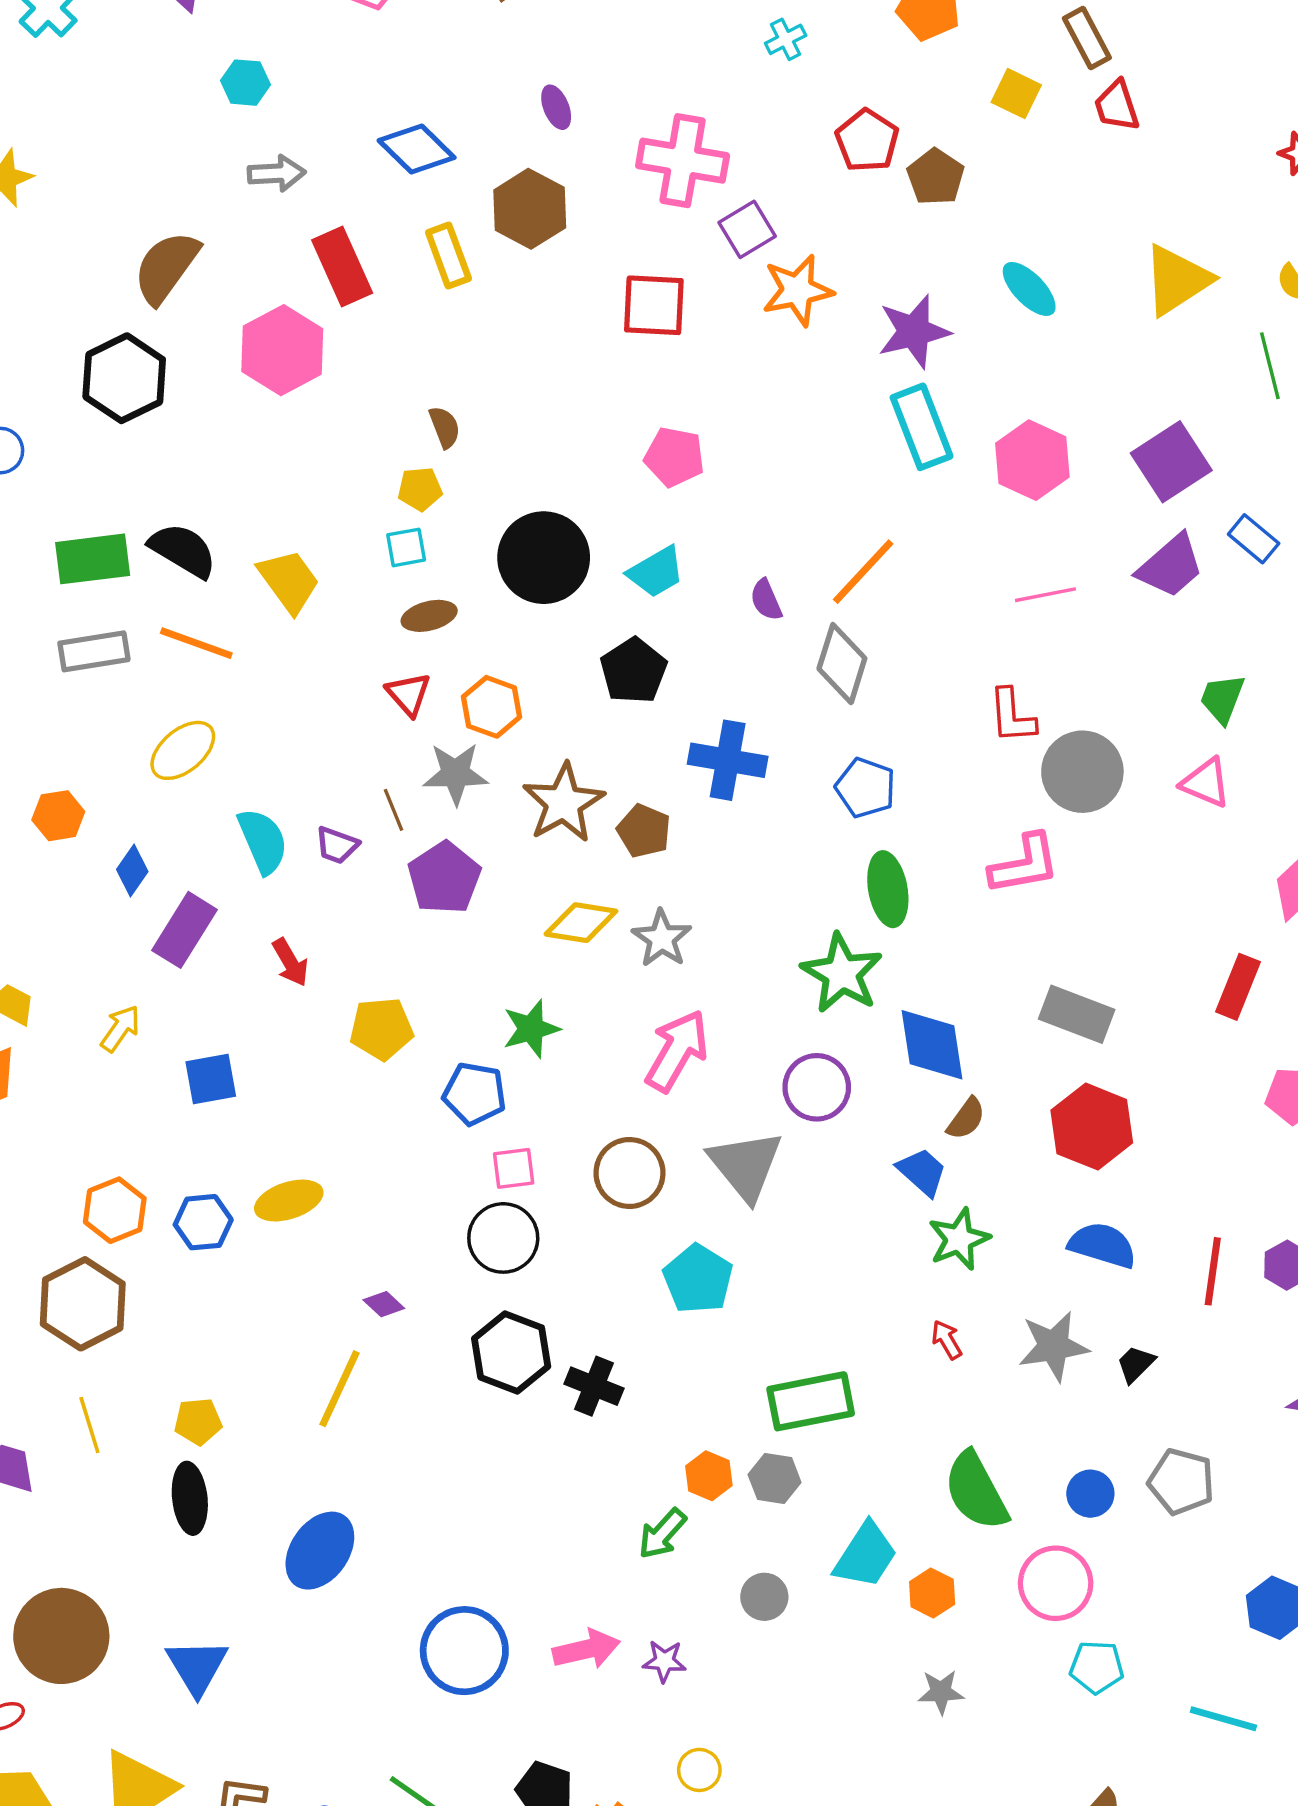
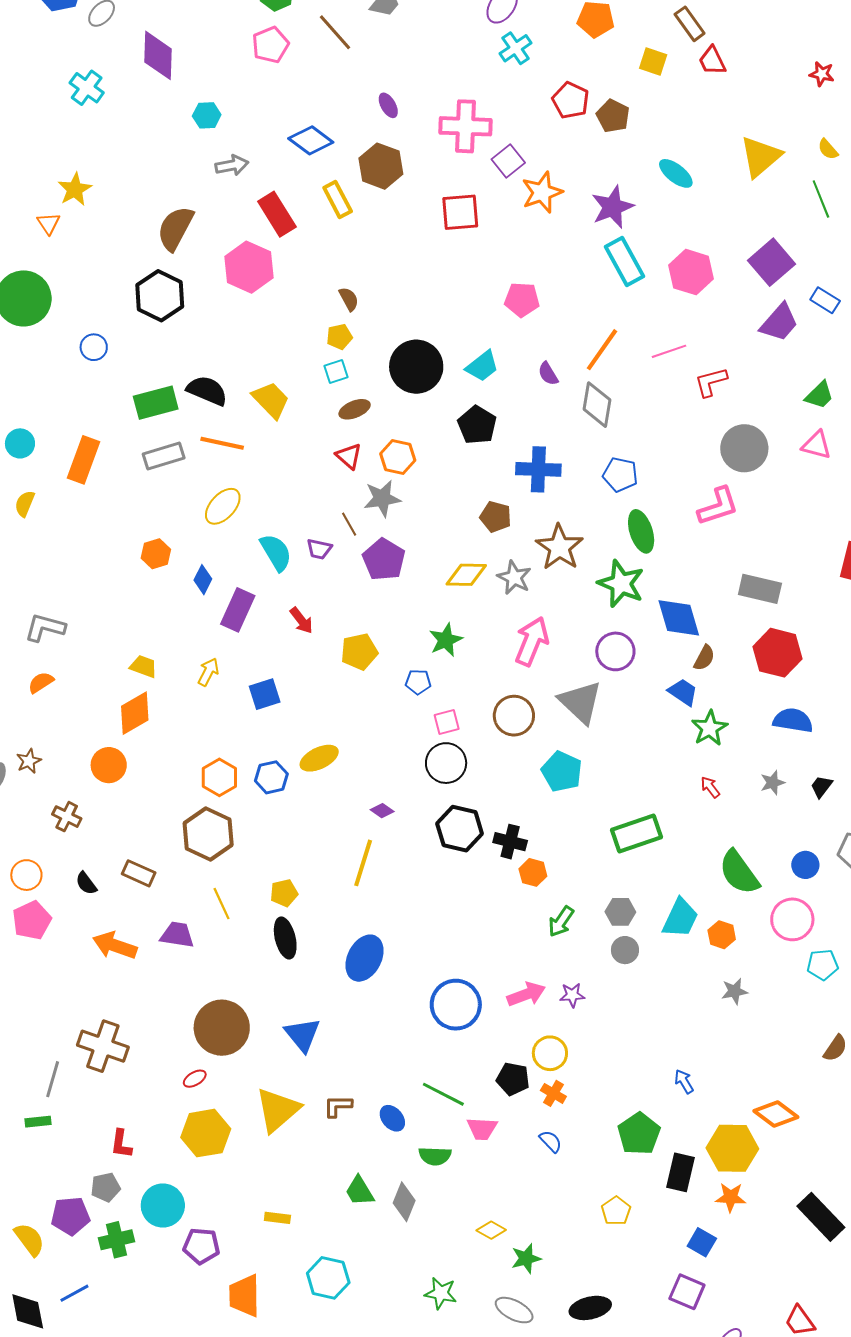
cyan cross: (786, 39) -> (516, 48), size x1.4
pink pentagon: (674, 457) -> (522, 300), moved
pink line: (1045, 595) -> (669, 351), moved
green trapezoid: (1222, 699) -> (819, 395), turned -148
red L-shape: (1012, 716) -> (711, 382), moved, turned 87
brown star: (564, 803) -> (559, 547), moved
blue pentagon: (474, 1094) -> (418, 682), size x0.7
gray star: (1053, 1346) -> (773, 783), size x0.6
orange hexagon: (709, 1476) -> (533, 872), moved
gray hexagon: (775, 1479) -> (620, 912), moved
yellow circle: (699, 1770) -> (550, 1053), moved, size x1.4

